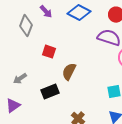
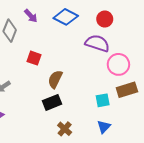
black rectangle: (50, 92) -> (52, 102), moved

